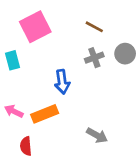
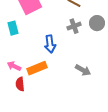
gray arrow: (97, 135) -> (83, 70), moved
red semicircle: (26, 146) -> (20, 84), moved

